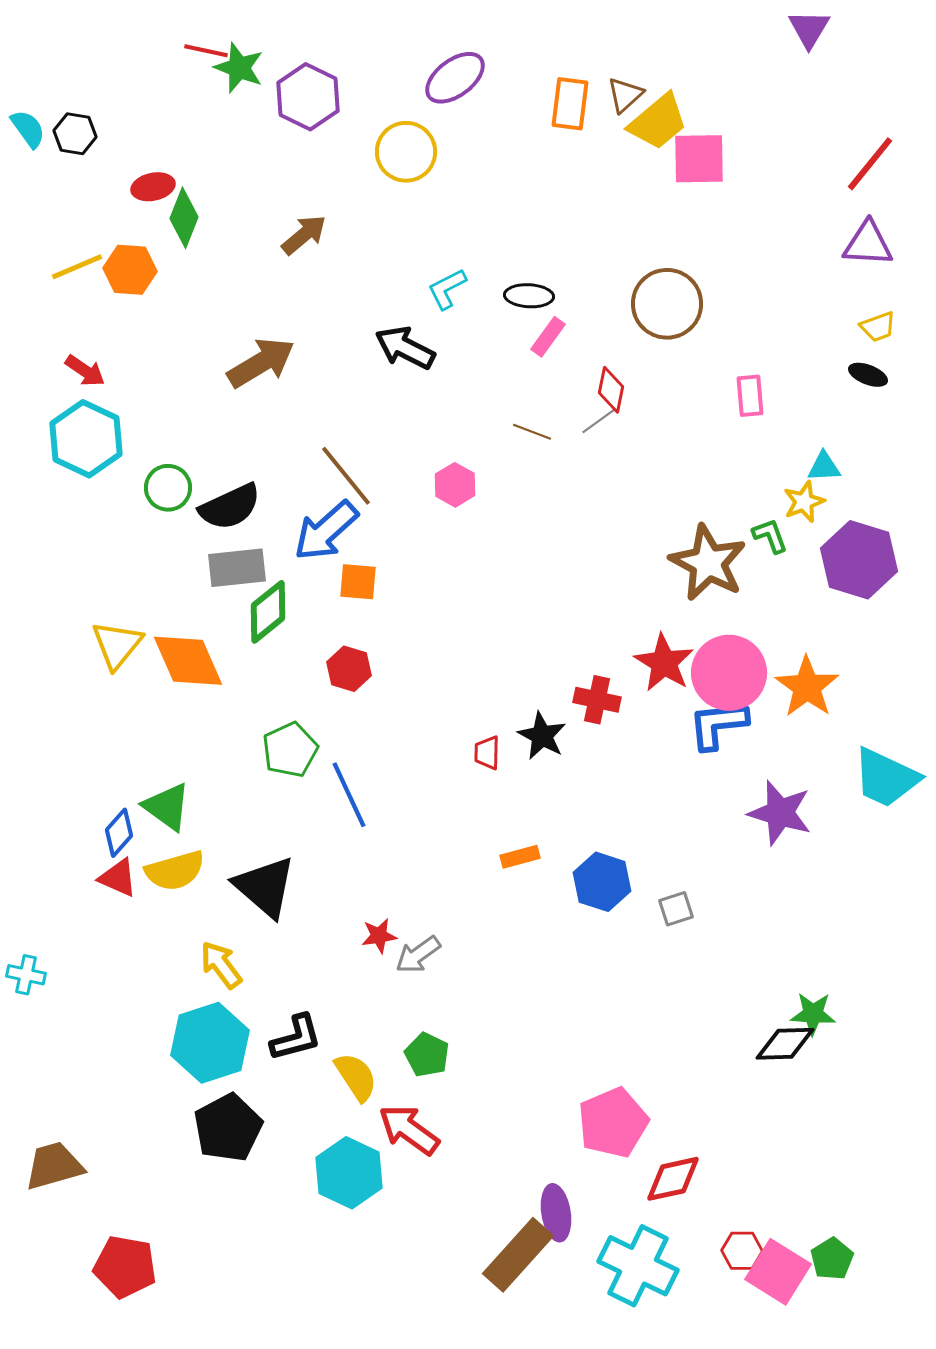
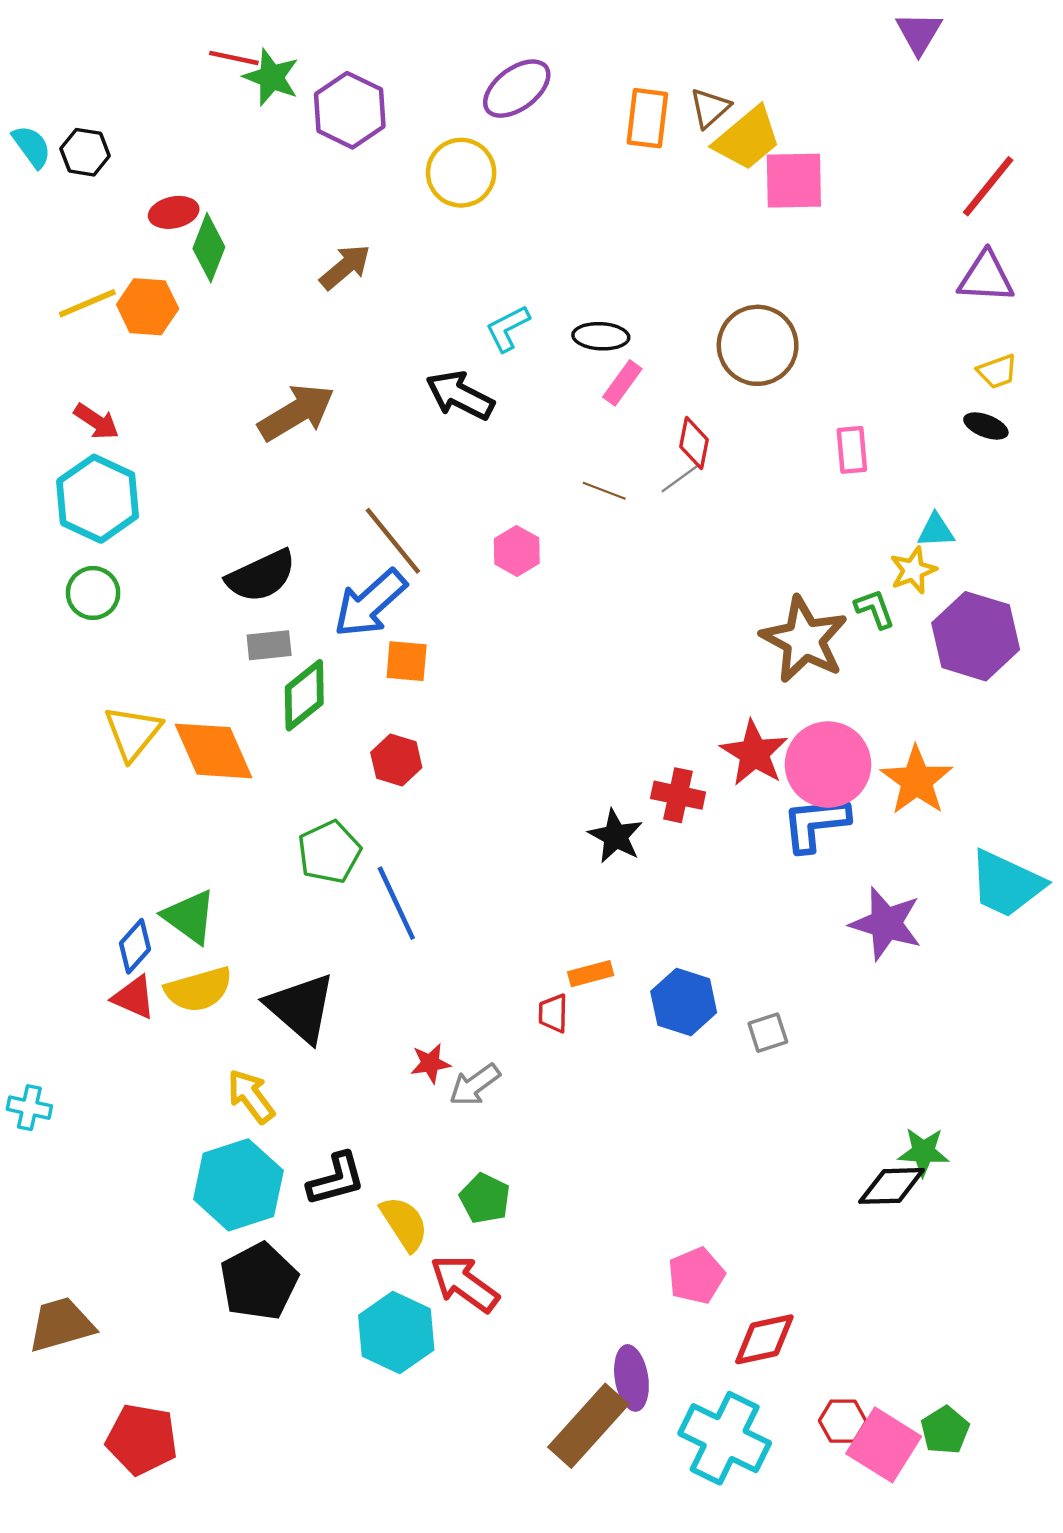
green circle: (168, 488) -> (93, 593), moved
gray rectangle: (237, 568) -> (269, 645), size x0.7
red trapezoid: (487, 753) -> (553, 1013), moved
pink pentagon: (613, 1123) -> (696, 1276), size x0.7

